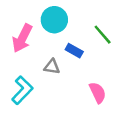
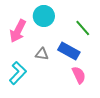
blue rectangle: (74, 51) -> (69, 51), moved, size x1.5

